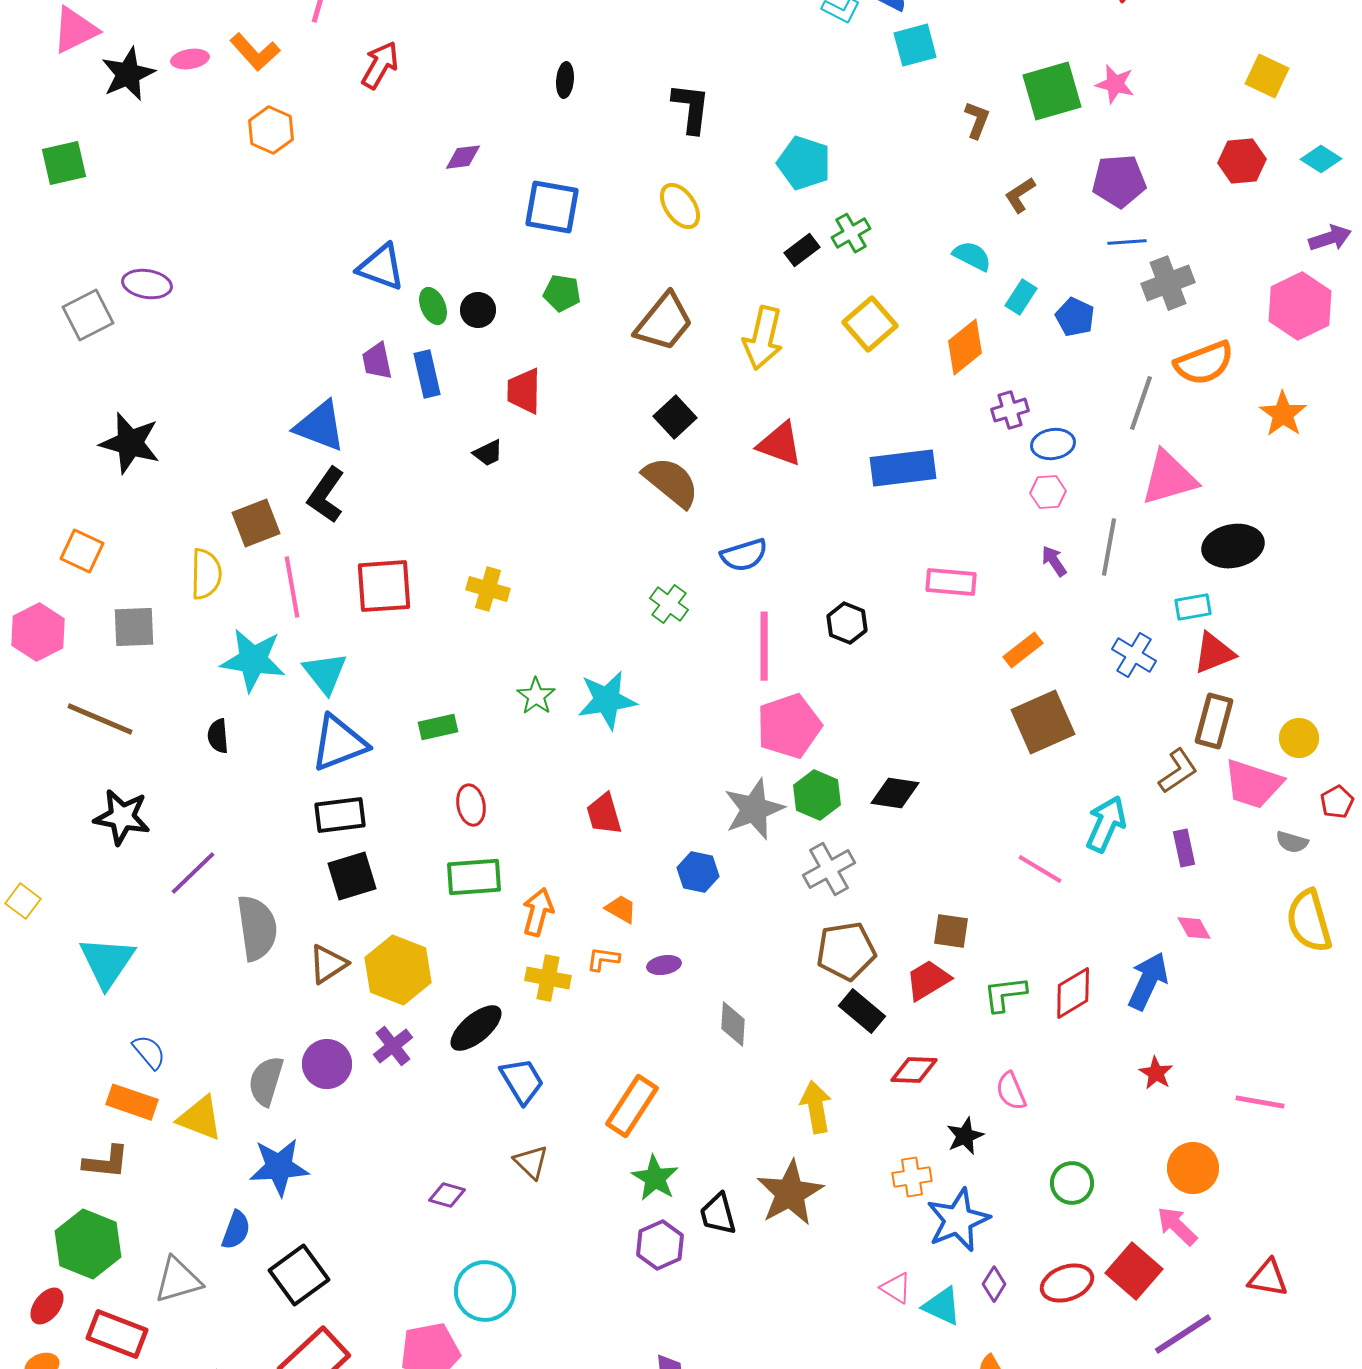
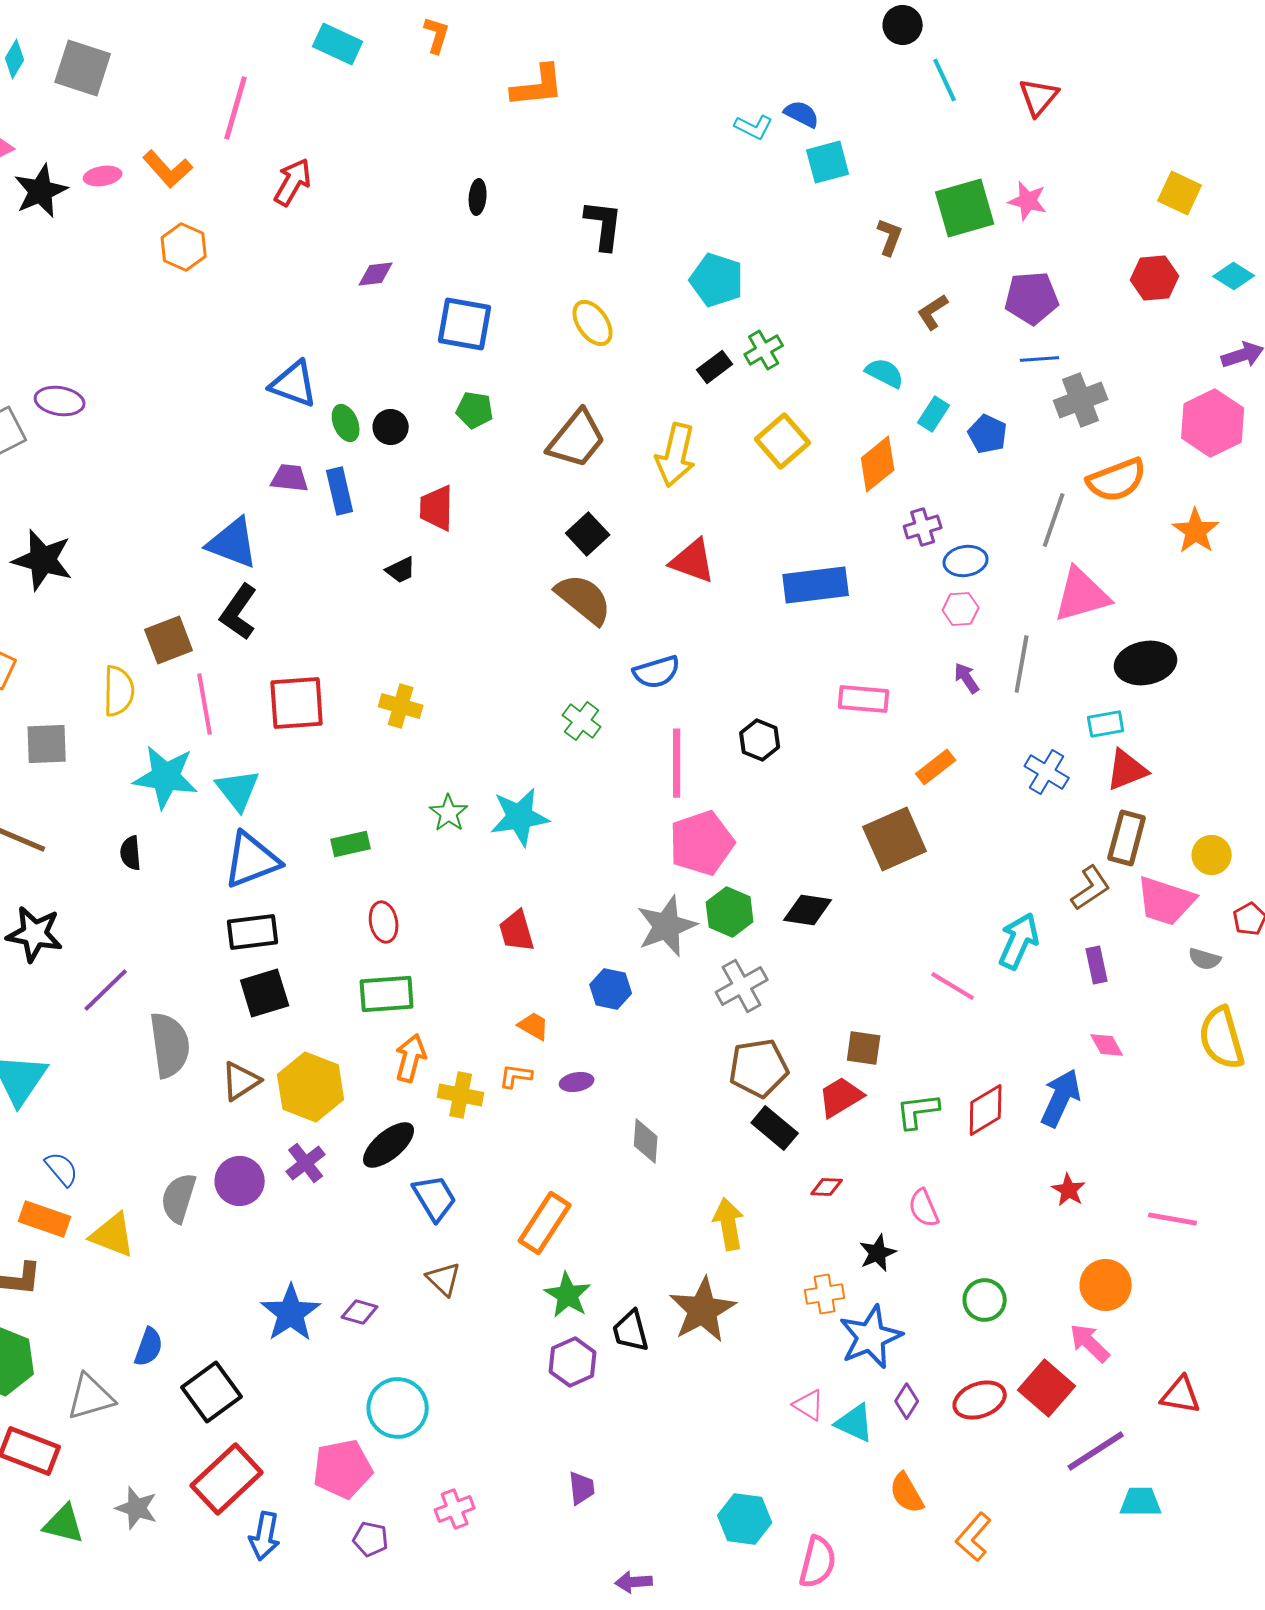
purple trapezoid: (377, 361) -> (290, 478), turned 108
brown square: (1043, 722) -> (895, 839), moved
orange arrow: (538, 912) -> (411, 1058), moved
red diamond: (914, 1070) -> (827, 1187), size x0.7
blue star: (279, 1167) -> (291, 1313), moved, turned -30

